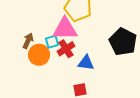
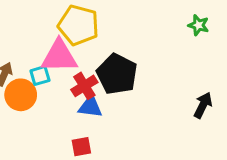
black pentagon: (123, 42) -> (117, 74), moved
red cross: (66, 49) -> (84, 86), moved

